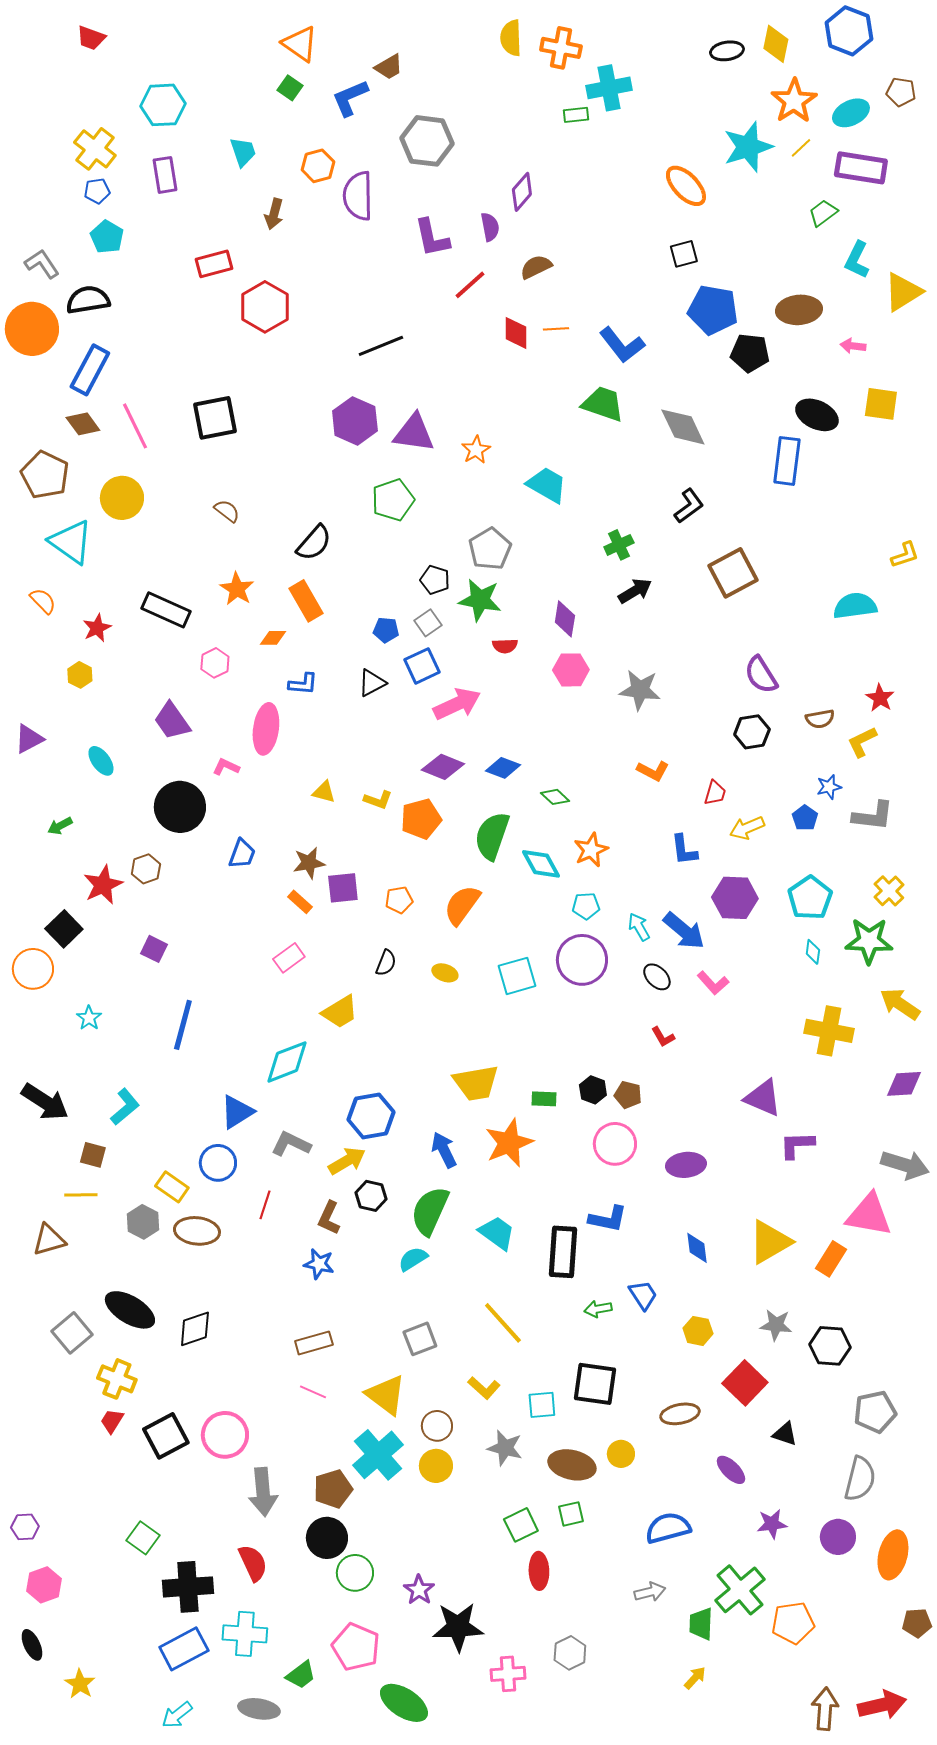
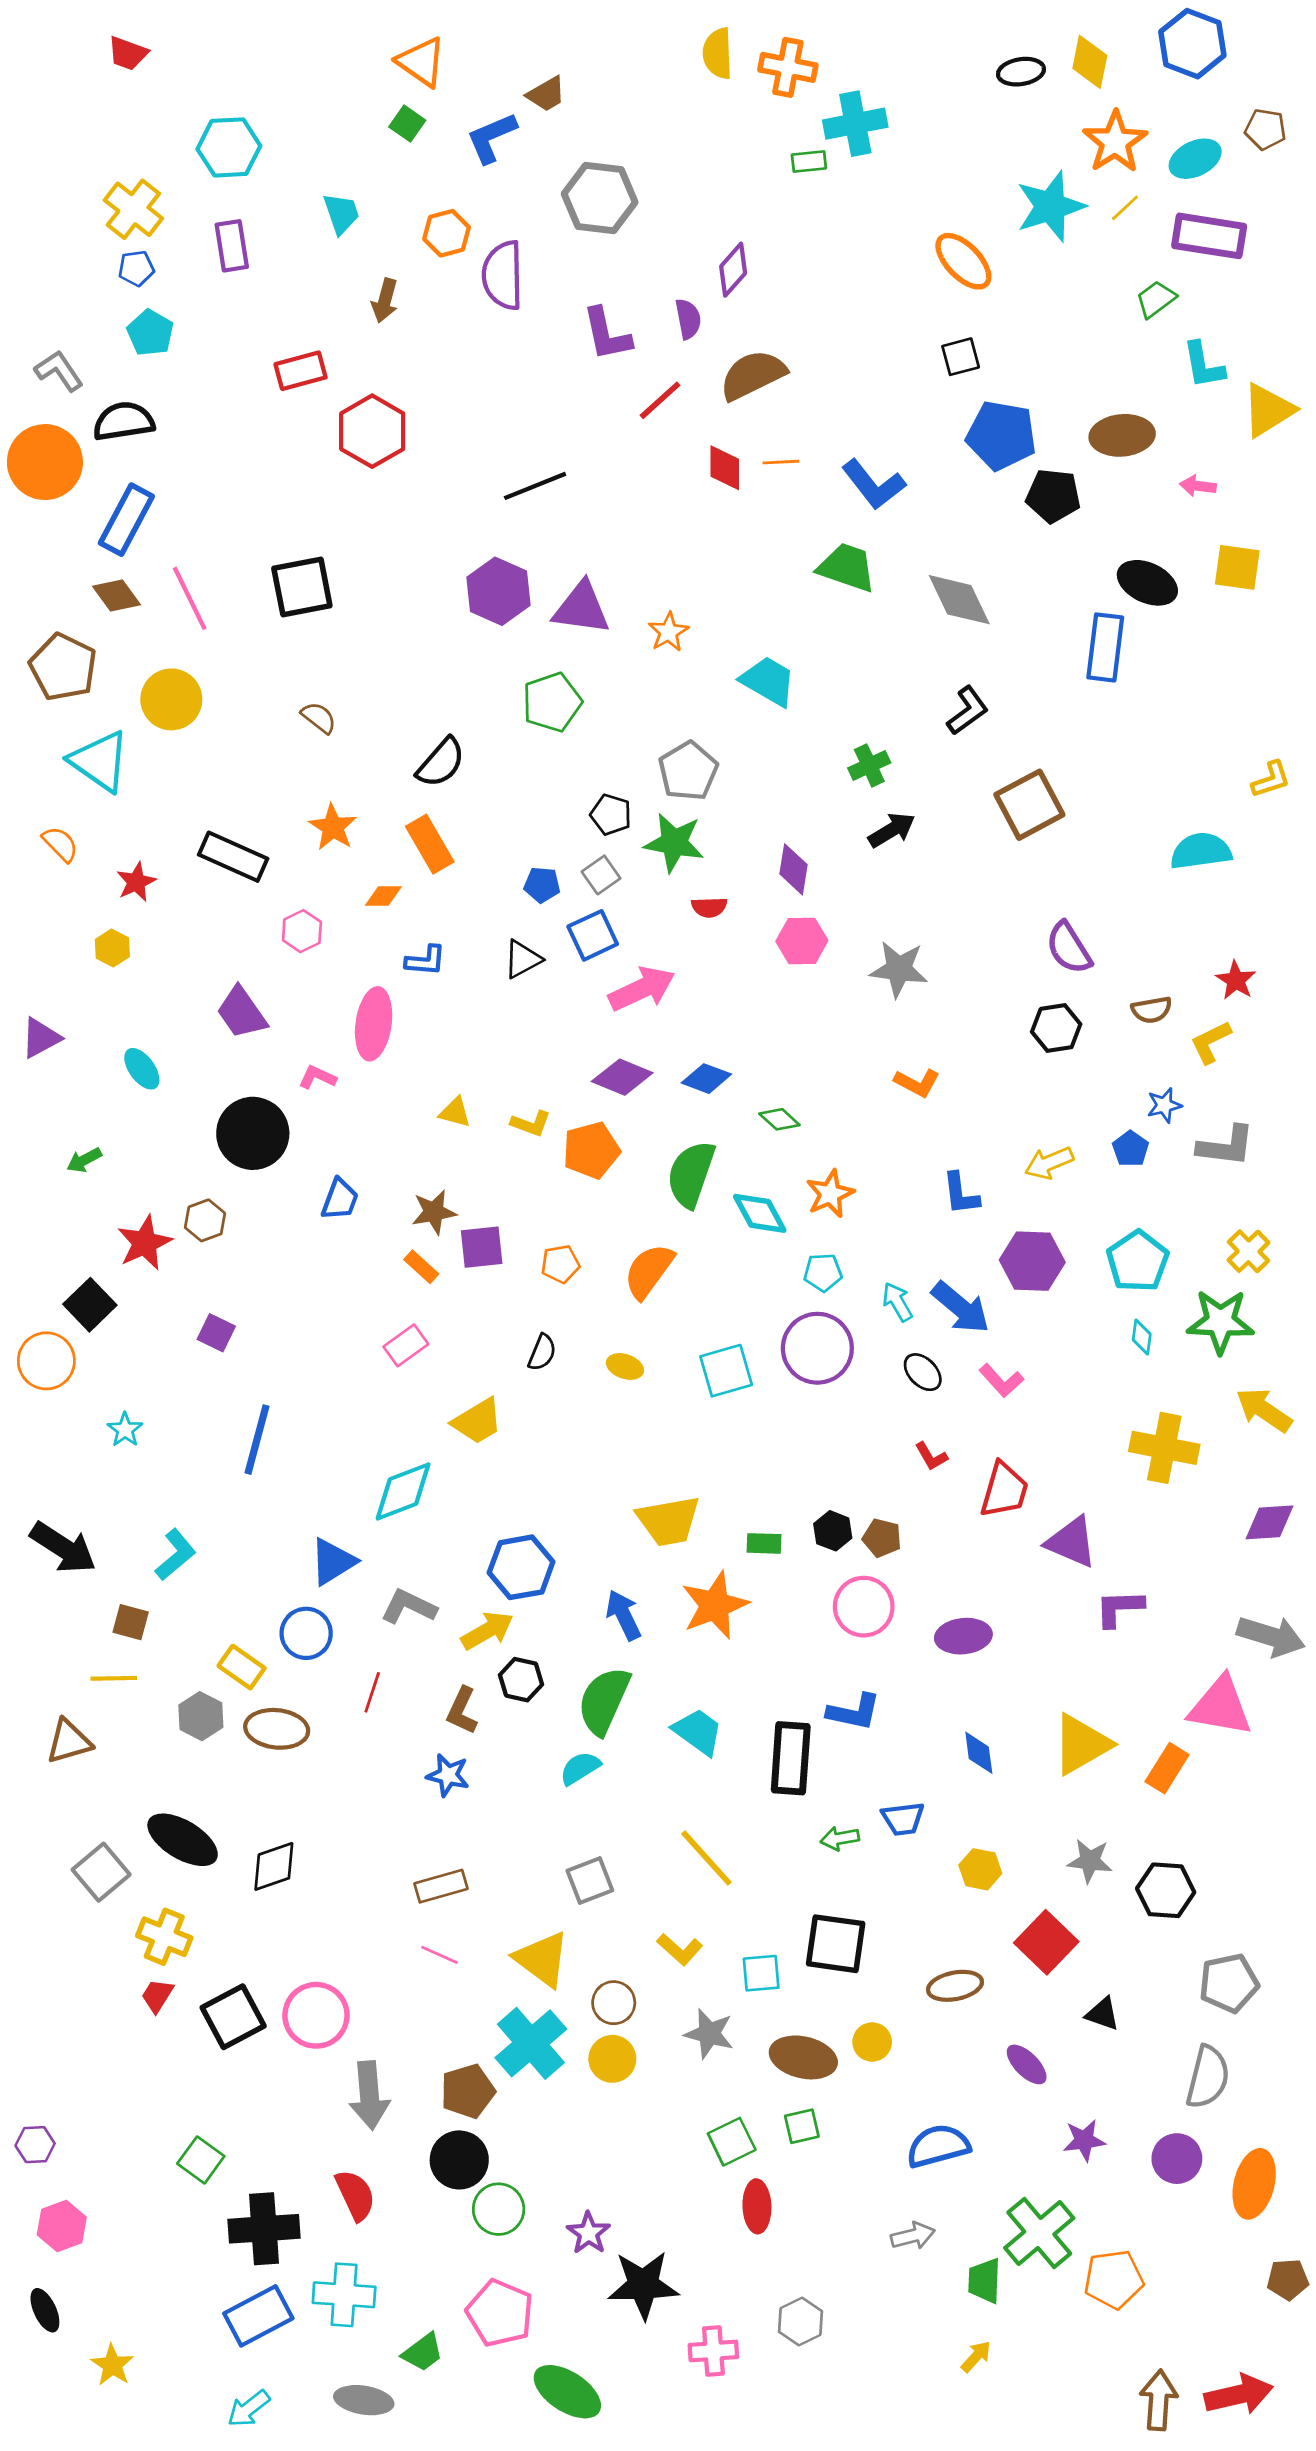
cyan L-shape: (857, 260) -> (1204, 365), turned -36
brown semicircle: (536, 267) -> (753, 375), size x1.5
red trapezoid: (715, 793) -> (1004, 1490), moved, size x1.6
blue trapezoid: (643, 1295) -> (903, 1819), turned 116

